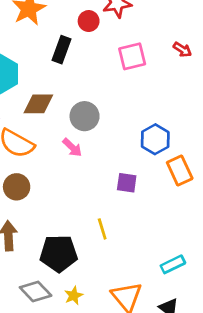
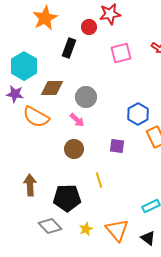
brown circle: (17, 187) -> (74, 149), moved
yellow star: (74, 296) -> (86, 229), moved

